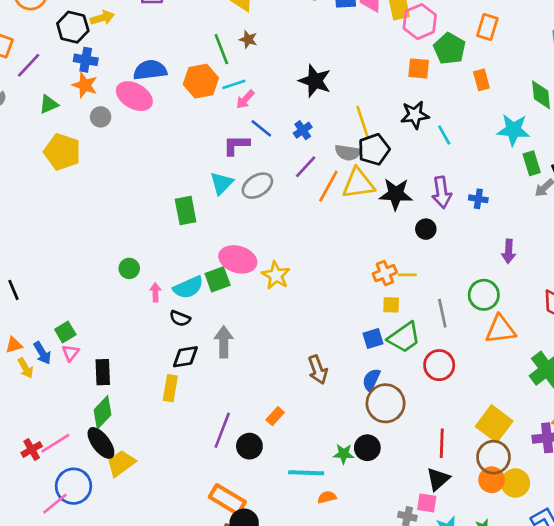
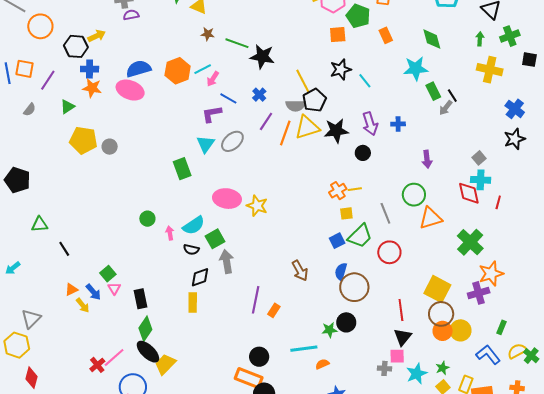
green line: (221, 49) -> (237, 43), moved, turned -40
gray circle: (101, 117) -> (110, 147), moved
green square: (218, 279) -> (215, 239), moved
purple line: (222, 430) -> (256, 300), moved
black circle: (249, 446) -> (259, 357), moved

